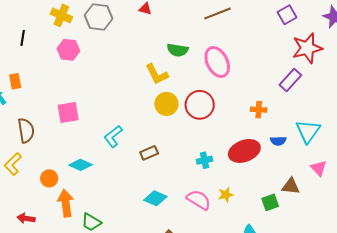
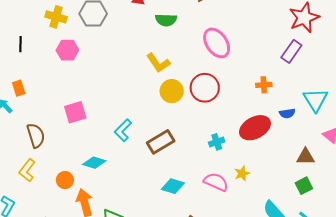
green semicircle: (178, 50) -> (166, 20), moved
brown rectangle: (149, 153) -> (161, 142), size x1.5
green square: (270, 202) -> (304, 186), moved

